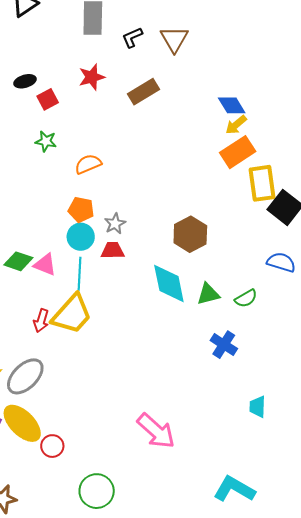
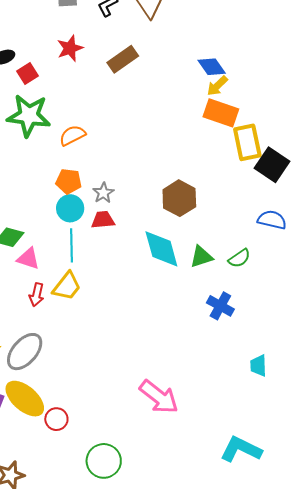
green star: (46, 141) -> (29, 116), size x2.0
orange rectangle: (238, 152) -> (221, 113), turned 56
pink triangle: (45, 265) -> (28, 259), moved
yellow trapezoid: (72, 314) -> (67, 286), size x0.7

